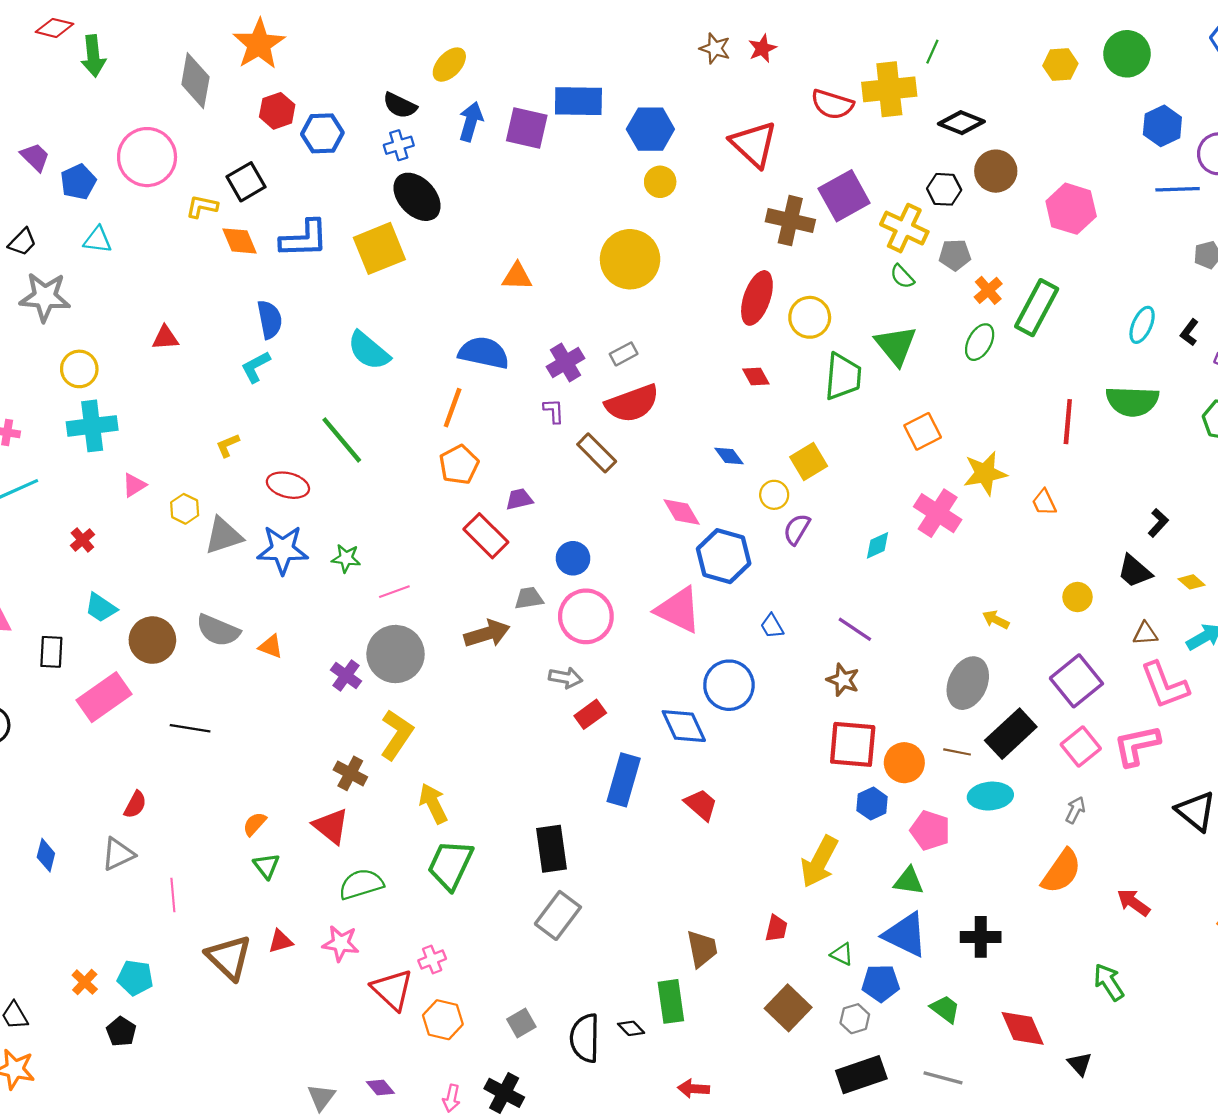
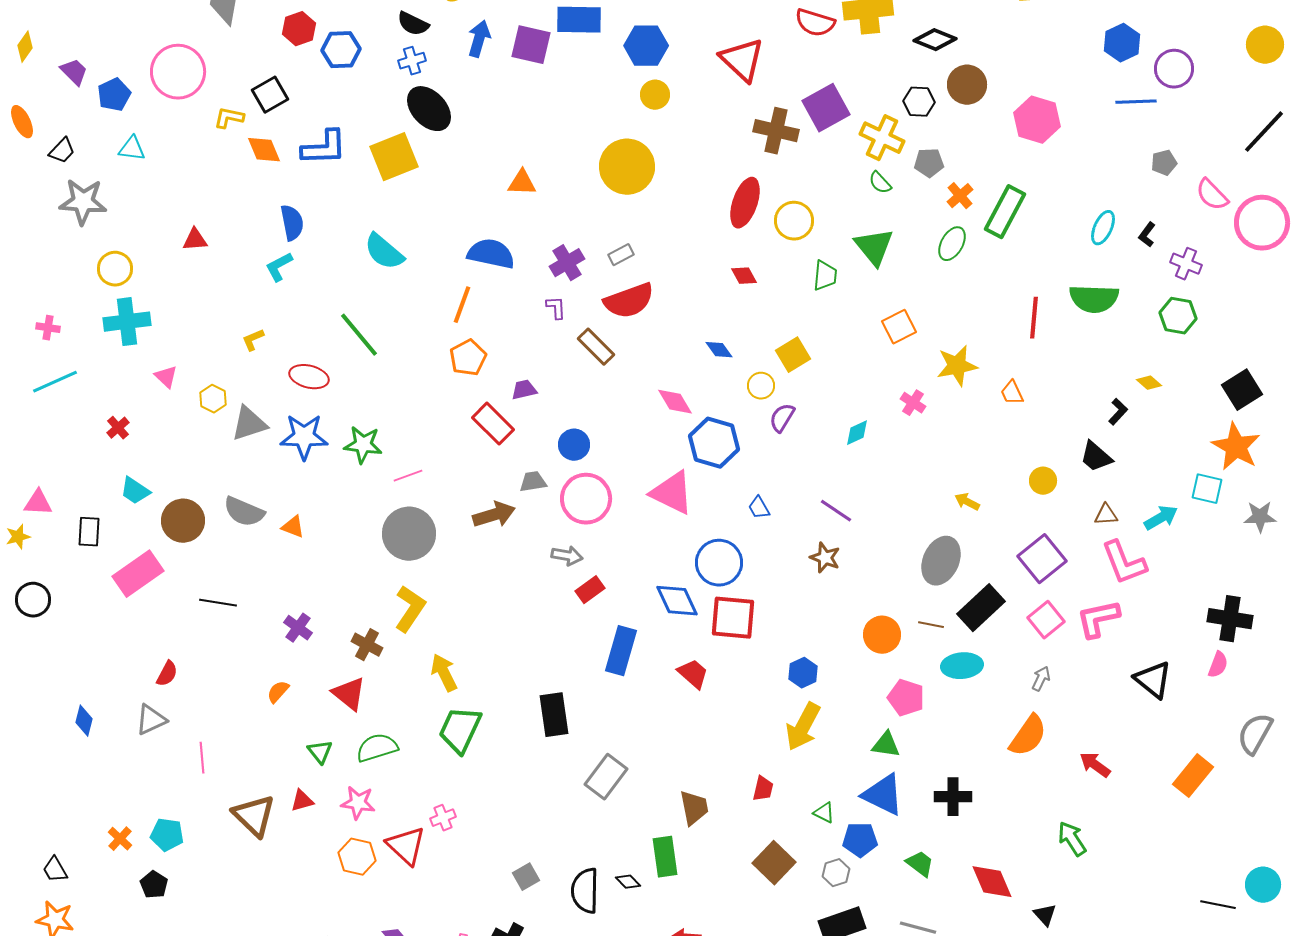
green trapezoid: (843, 376) -> (825, 276), size x0.7
pink triangle: (134, 485) -> (166, 377), turned -45
pink cross: (938, 513) -> (913, 403), size x0.6
green star: (346, 558) -> (363, 445), size x1.4
yellow diamond: (1192, 582) -> (1149, 383), moved
purple cross: (346, 676) -> (298, 628), moved
red square: (853, 744) -> (733, 618), moved
blue hexagon: (872, 804) -> (803, 673), moved
green triangle: (266, 866) -> (320, 752), moved
gray rectangle: (558, 915) -> (606, 777), moved
orange hexagon: (443, 1020) -> (357, 857), moved

